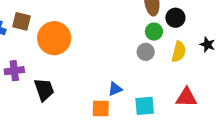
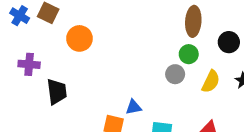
black circle: (175, 18) -> (229, 42), moved
orange circle: (54, 38) -> (79, 38), size x0.7

